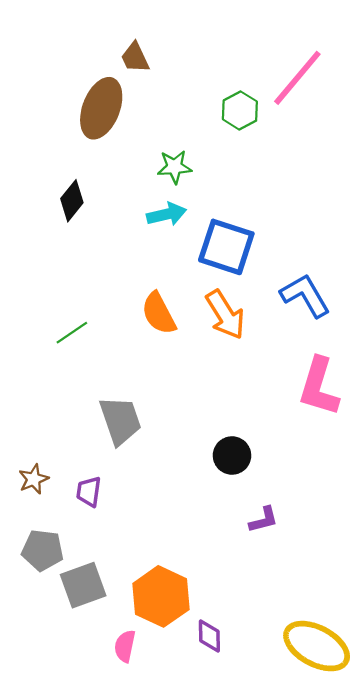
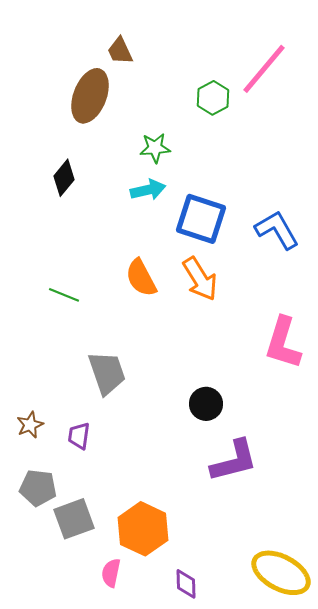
blue L-shape: (305, 295) -> (277, 230), moved
green line: (72, 333) -> (64, 295), turned 56
purple L-shape: (264, 520) -> (234, 461), size x1.8
purple diamond: (209, 636) -> (186, 584), moved

